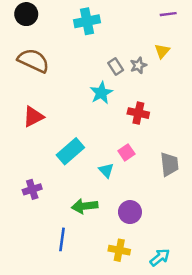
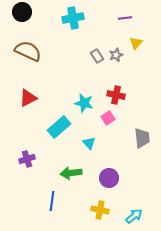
purple line: (168, 14) -> (125, 18), moved
cyan star: (101, 93) -> (84, 103), moved, turned -30
pink square: (126, 152) -> (108, 118), moved

